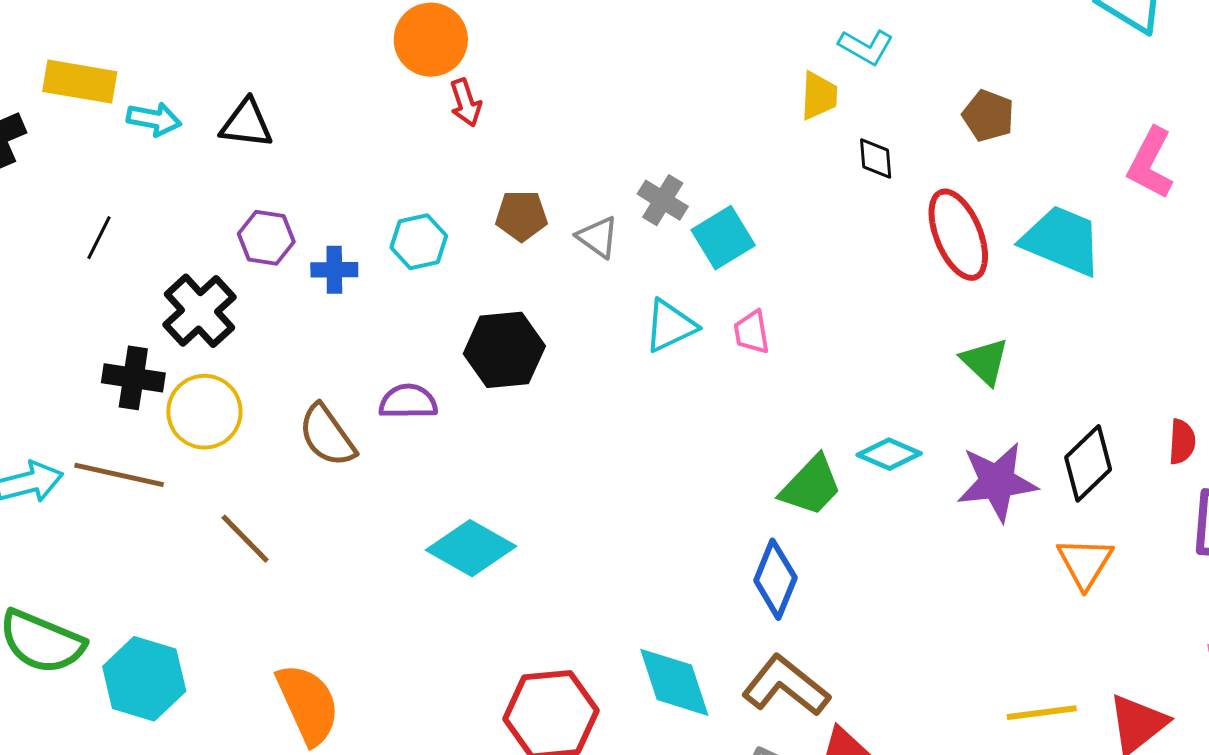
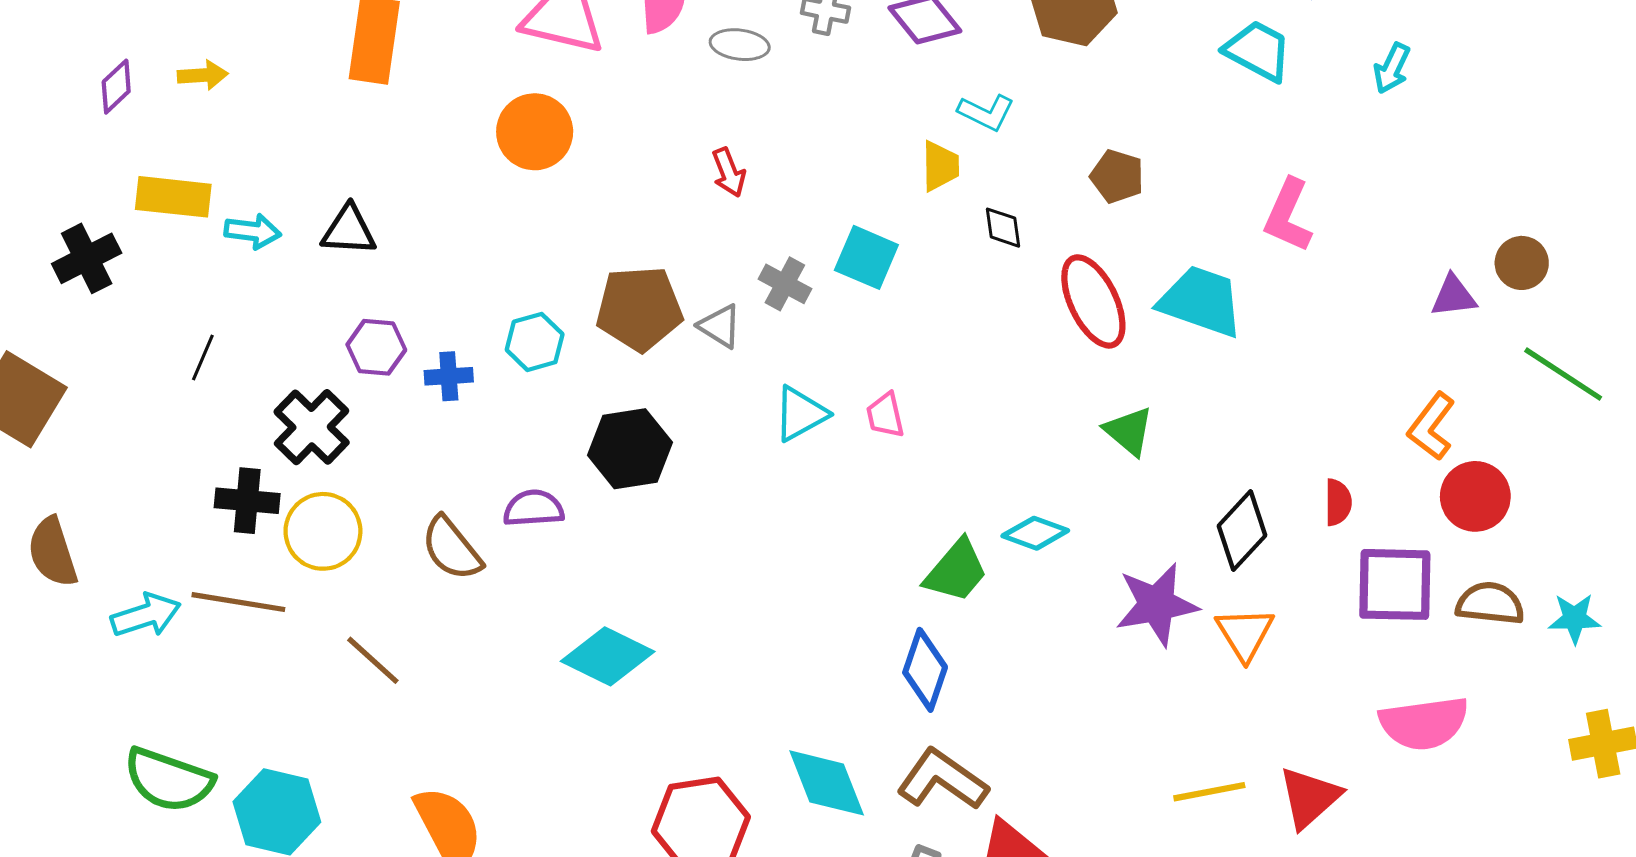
red arrow: (466, 103) -> (729, 172), moved
brown pentagon: (521, 216) -> (639, 309), size x1.6
cyan square: (723, 238) -> (866, 257), moved, turned -32
purple star: (997, 482) -> (1157, 604), moved

